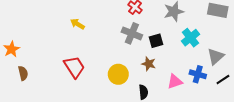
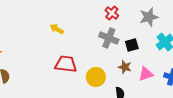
red trapezoid: (74, 67) -> (66, 64), moved, turned -50
pink triangle: (175, 82) -> (146, 74), moved

